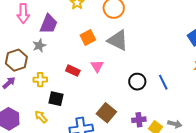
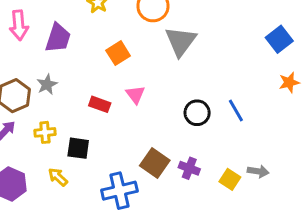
gray triangle: (118, 40) -> (181, 41), moved, turned 45
gray star: (39, 46) -> (47, 84), moved
yellow cross: (40, 80) -> (45, 132), moved
purple cross: (139, 120) -> (189, 168), moved, turned 32

